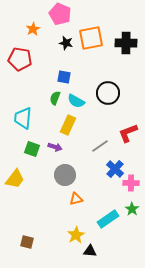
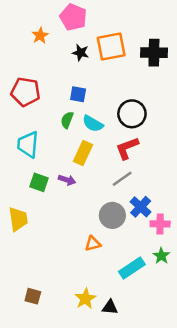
red pentagon: (20, 59) -> (25, 92), moved
red L-shape: (128, 133) -> (127, 148), moved
gray circle: (65, 175) -> (112, 215), moved
yellow trapezoid: (15, 179) -> (18, 219), turned -45
yellow star: (76, 235) -> (85, 299), moved

